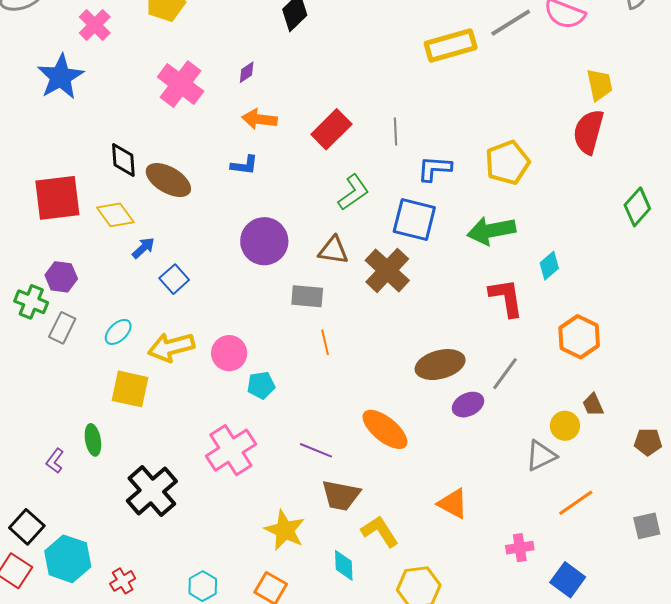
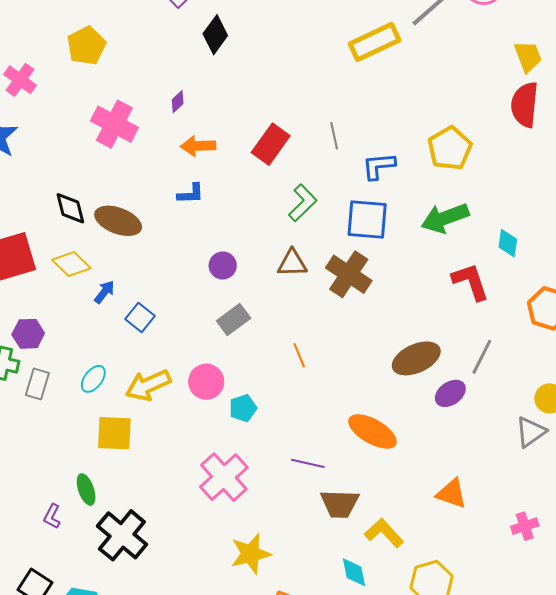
purple circle: (264, 241) -> (223, 265), size x0.6
cyan diamond: (549, 266) -> (508, 243), turned -32
gray rectangle: (307, 296) -> (234, 319), moved, turned -32
black cross: (152, 491) -> (122, 535), moved
yellow star: (285, 530) -> (251, 554), moved, turned -30

